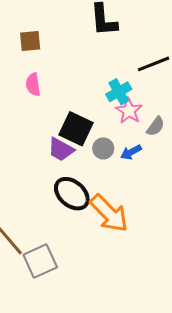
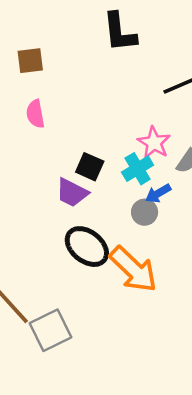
cyan cross: (119, 92) -> (138, 169), moved
black square: (76, 129) -> (90, 167), size x0.7
gray circle: (103, 148) -> (145, 212), moved

